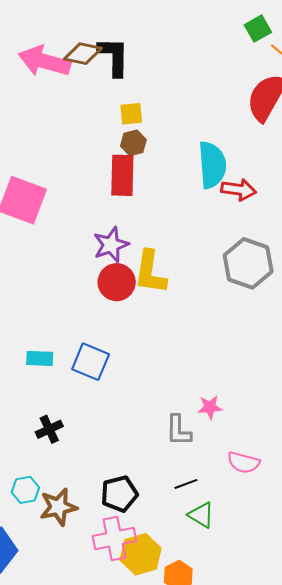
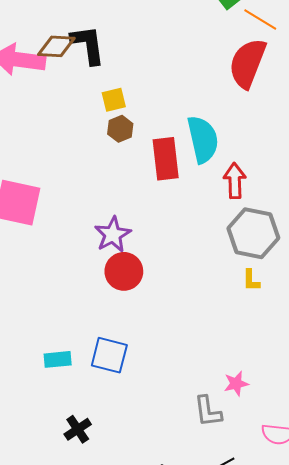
red rectangle: (122, 175) -> (166, 159), moved
red arrow: (239, 190) -> (235, 181), moved, turned -92
yellow L-shape: (150, 272) -> (251, 280), moved, size x0.5

